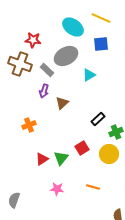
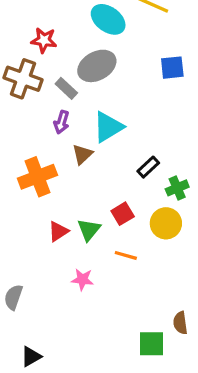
blue square: (101, 44) -> (172, 68), moved
cyan triangle: (89, 75) -> (108, 127), moved, size x1.5
brown triangle: (62, 103) -> (82, 154), moved
orange cross: (29, 125) -> (37, 177), size x1.6
orange line: (93, 187) -> (126, 255), moved

